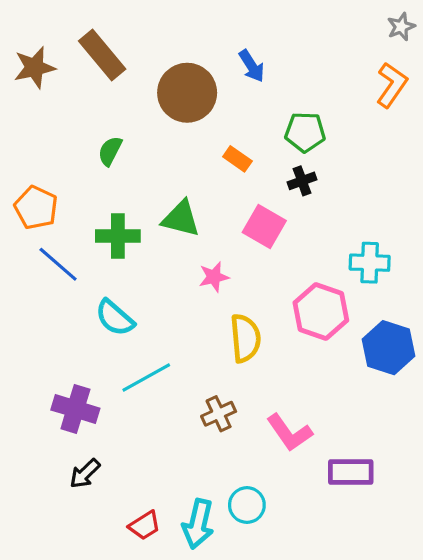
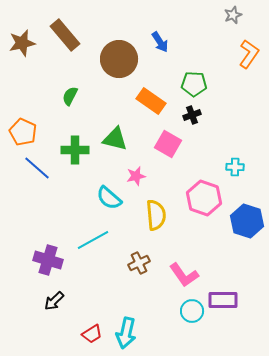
gray star: (401, 27) -> (233, 15), moved
orange rectangle: (237, 159) -> (151, 101), size x1.6
cyan cross: (370, 263) -> (235, 167), size x0.7
cyan semicircle: (115, 318) -> (109, 198), moved
cyan circle: (247, 505) -> (192, 311), moved

